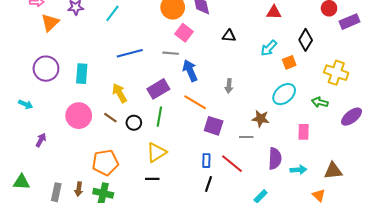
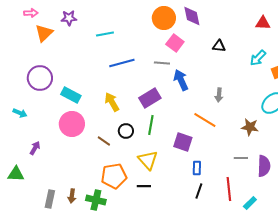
cyan line: (112, 13) -> (105, 34), moved, turned 42
cyan rectangle: (82, 74) -> (71, 95), moved, turned -66
orange line: (195, 102) -> (205, 120), moved
brown line: (110, 118) -> (104, 141), moved
purple square: (214, 126) -> (183, 142), moved
gray line: (246, 137) -> (241, 158), moved
yellow triangle: (156, 152) -> (148, 160), turned -40
orange pentagon: (105, 163) -> (114, 176), moved
red line: (232, 164) -> (229, 189), moved, turned 45
green triangle: (21, 182) -> (16, 174), moved

